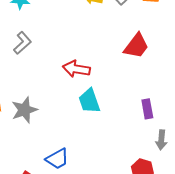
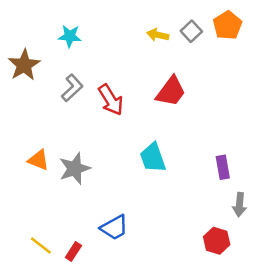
red trapezoid: (136, 46) -> (171, 91), moved
red arrow: (76, 69) -> (111, 100), moved, turned -132

